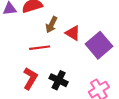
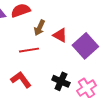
red L-shape: (30, 78) -> (21, 80), turned -65
black cross: (59, 80) -> (61, 81), moved

